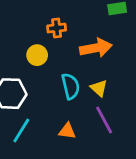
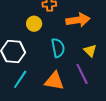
yellow triangle: (99, 88) -> (90, 51), moved
orange triangle: (67, 131) -> (54, 81), size x1.5

